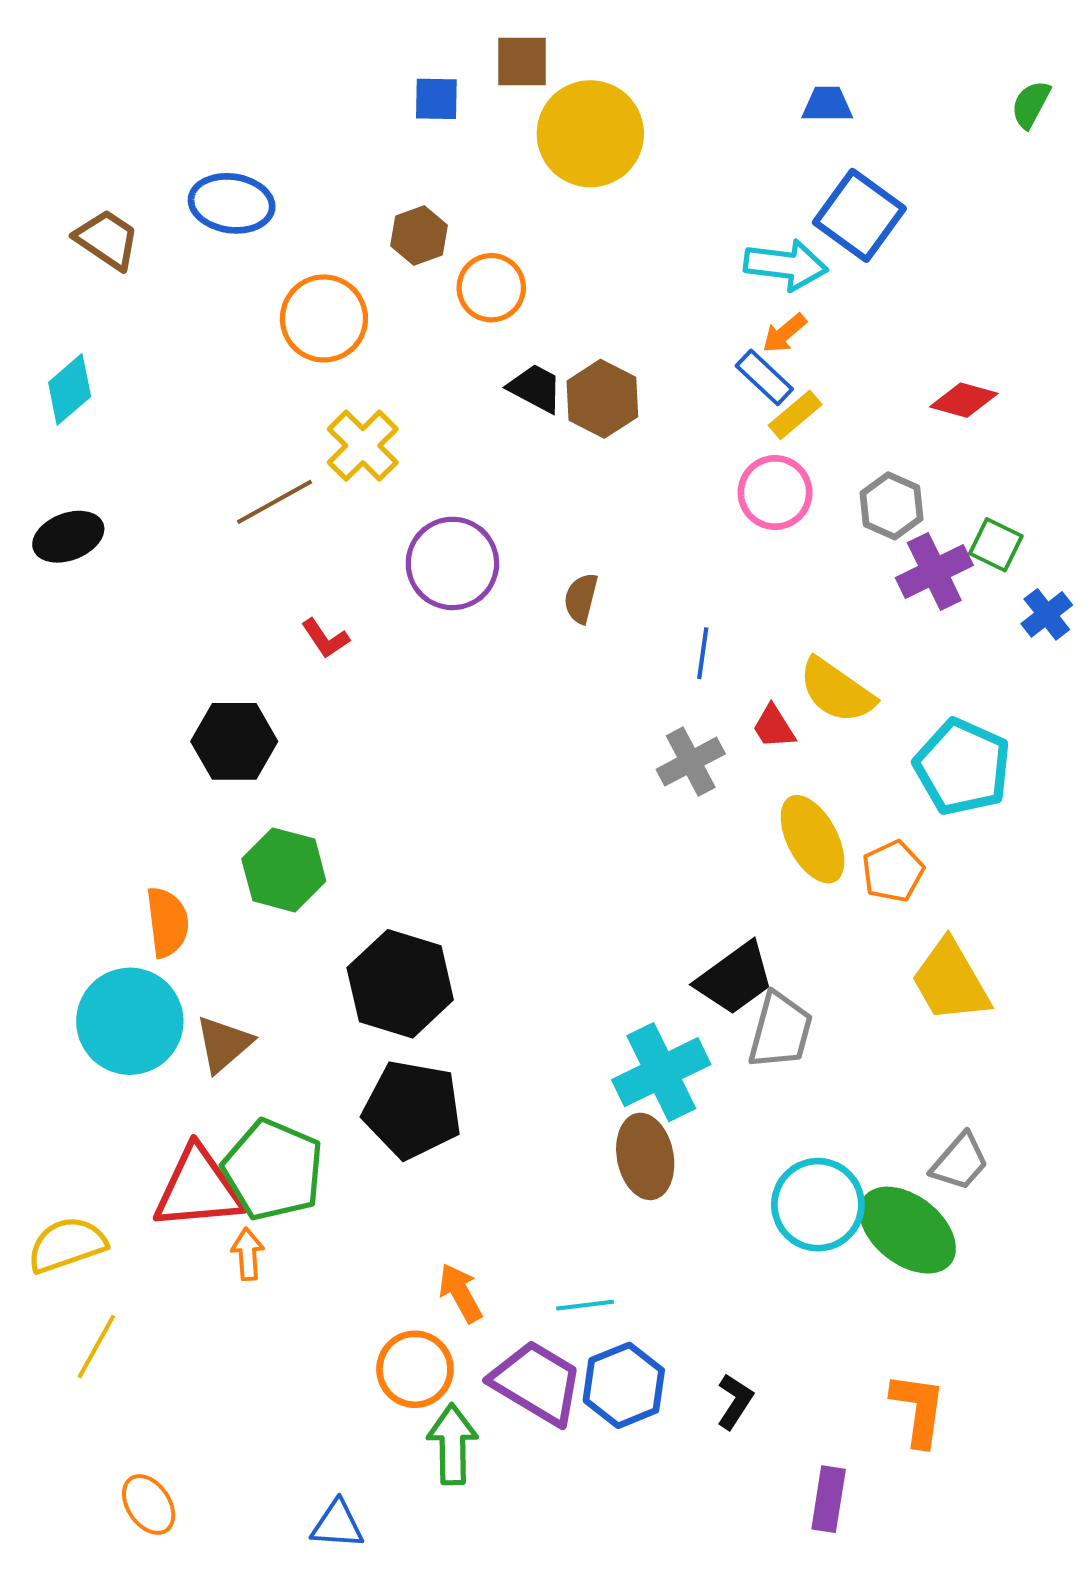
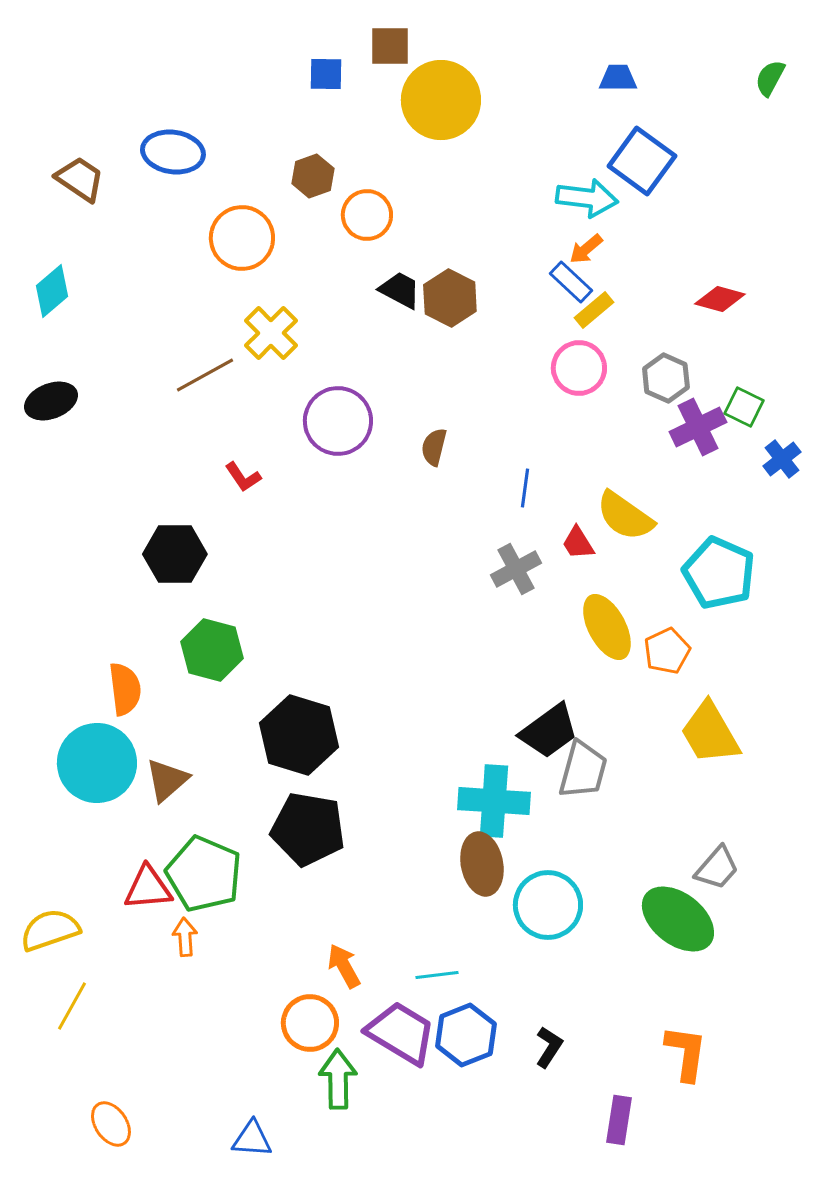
cyan cross: (661, 1072) -> (494, 801), turned 30
red triangle: (198, 1189) -> (148, 888), size x0.7
cyan circle: (818, 1205) -> (548, 905), moved

